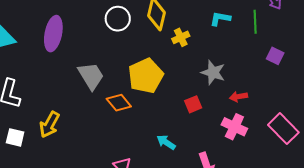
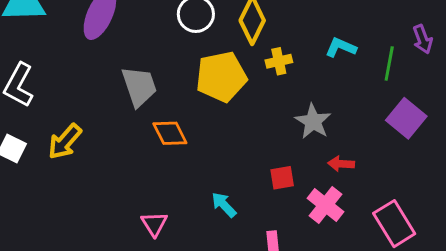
purple square: (275, 56) -> (406, 118), size x1.5
yellow pentagon: (146, 76) -> (221, 77), moved
red square: (193, 104) -> (282, 178), moved

